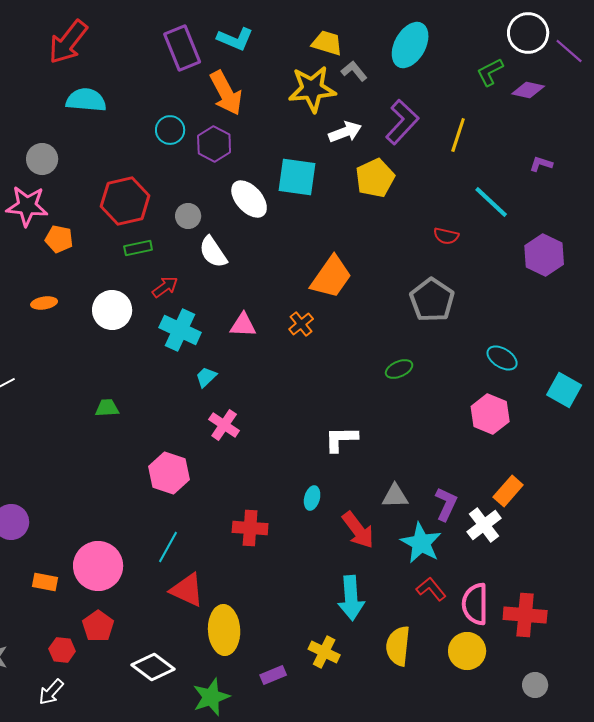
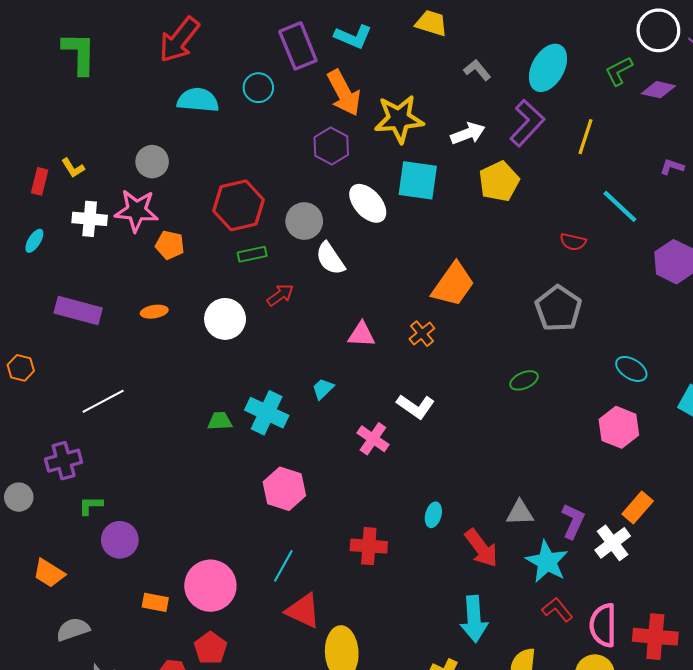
yellow trapezoid: (327, 43) -> (431, 23), moved
cyan ellipse: (410, 45) -> (548, 68), moved
yellow star: (312, 89) -> (399, 119), moved
cyan circle: (170, 130) -> (258, 88), moved
gray circle: (188, 216) -> (304, 221), size x1.4
cyan cross: (180, 330) -> (267, 413), moved
pink cross: (224, 425) -> (373, 439), moved
white L-shape: (341, 439) -> (416, 406), moved, turned -144

